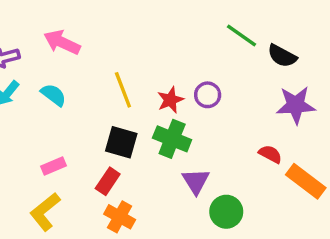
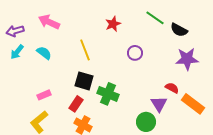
red star: (170, 100) -> (113, 24), moved
green cross: (172, 139) -> (108, 94), moved
purple triangle: (196, 181) -> (159, 104), moved

